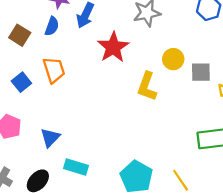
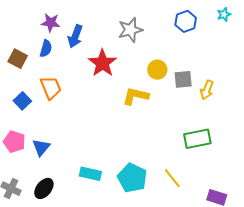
yellow L-shape: (147, 86) -> (136, 96), turned 88
blue triangle: (50, 138) -> (41, 147), moved
cyan rectangle: (76, 167) -> (90, 174), moved

